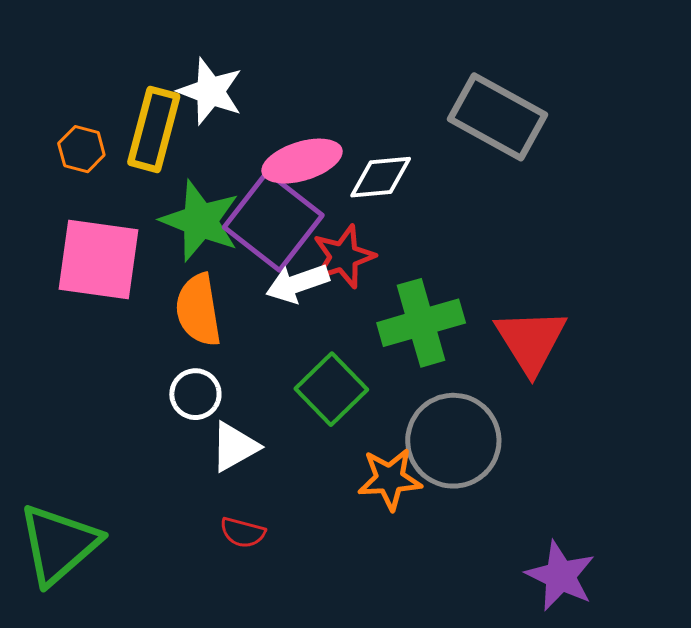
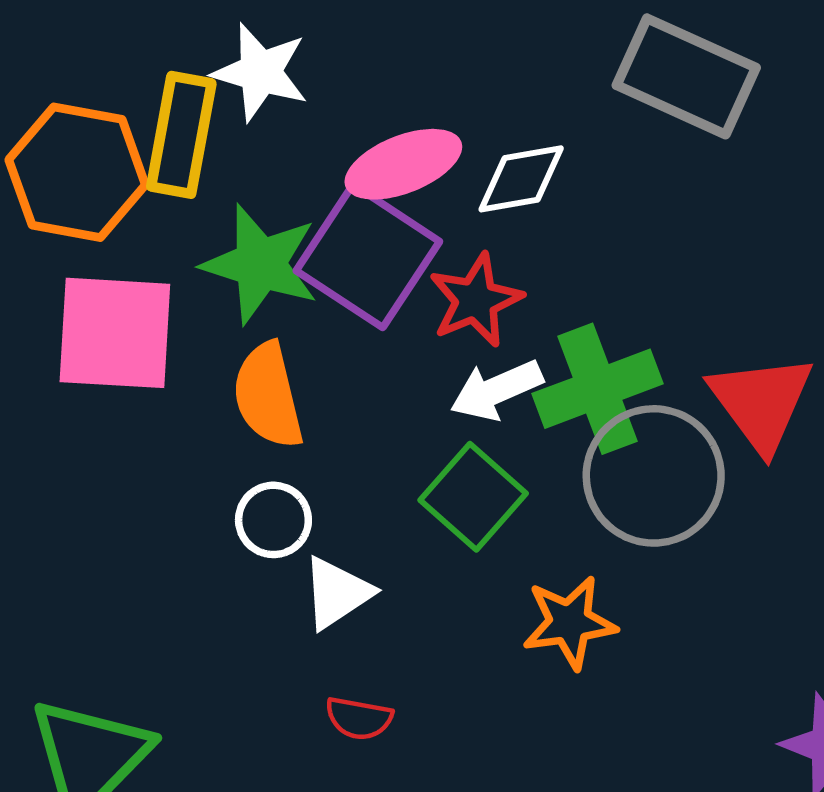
orange hexagon: (81, 149) -> (77, 172), size x2.0
white arrow: (297, 283) -> (496, 390), moved
gray circle: (453, 441) -> (654, 476), moved

